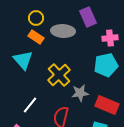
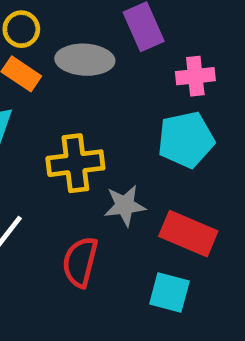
yellow cross: (59, 75) -> (75, 163), turned 35

